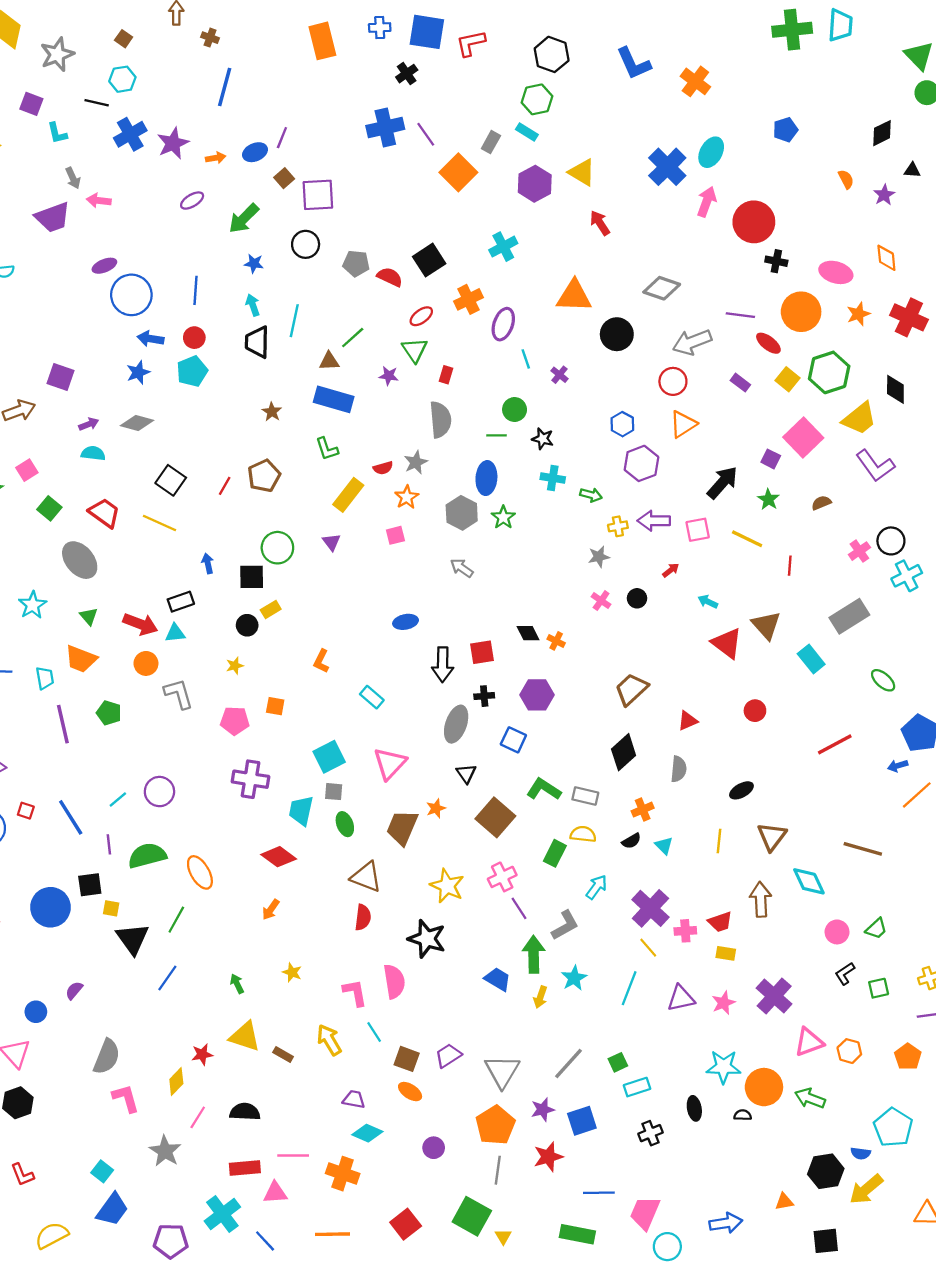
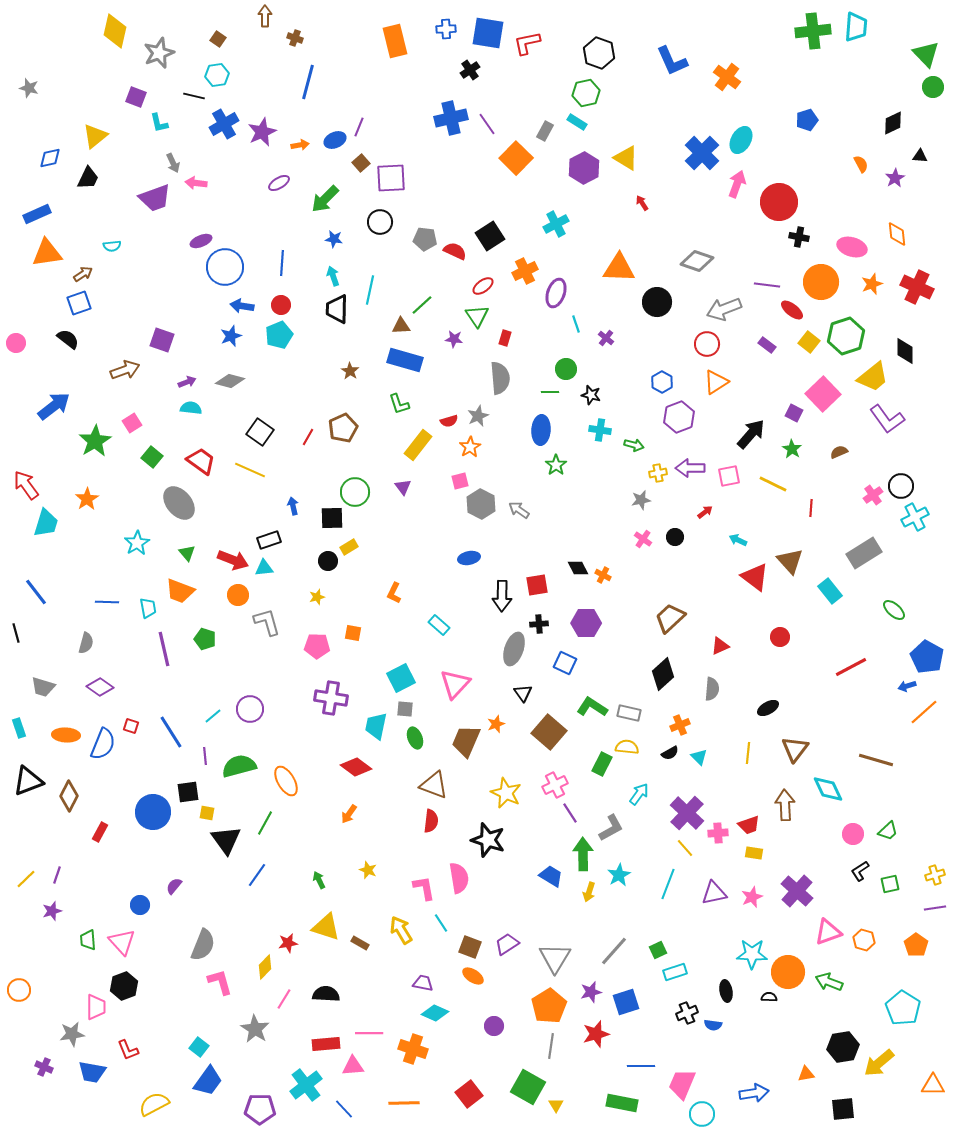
red arrow: (600, 223) -> (642, 203), size x0.7
gray hexagon: (462, 513) -> (481, 504), moved
blue semicircle: (861, 1153) -> (713, 1025), moved

